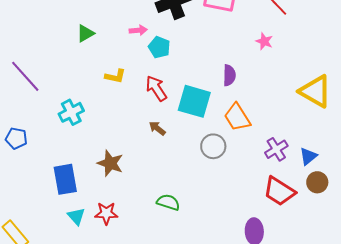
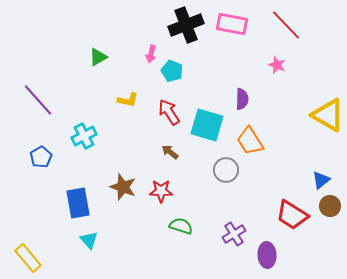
pink arrow: (138, 30) -> (151, 54), turned 108
blue pentagon: (16, 138) -> (41, 157), moved, turned 30
purple cross: (276, 149) -> (234, 234), moved
red star: (106, 213) -> (161, 191), moved

